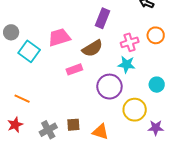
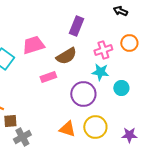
cyan circle: (157, 85) -> (121, 88), moved
yellow circle: (135, 110) -> (95, 127), moved
brown square: (73, 125) -> (10, 121), moved
orange triangle: (100, 132) -> (67, 129), moved

